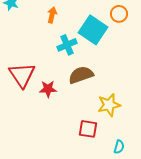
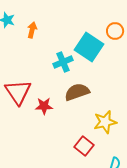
orange arrow: (52, 15) -> (32, 30), moved
red square: (88, 129) -> (84, 146), turned 30

